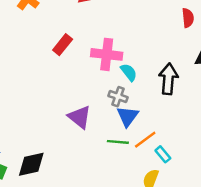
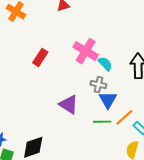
red rectangle: (63, 45) -> (40, 57), moved
pink cross: (107, 54) -> (86, 51), turned 30

